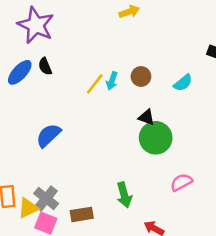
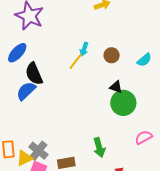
black semicircle: (45, 66) -> (34, 74), moved, size x1.6
cyan arrow: (112, 81) -> (84, 49), moved
blue semicircle: (48, 135) -> (26, 91), moved

